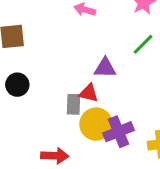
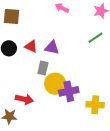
purple triangle: (105, 68) -> (52, 47), moved
red triangle: (89, 93) -> (31, 46), moved

